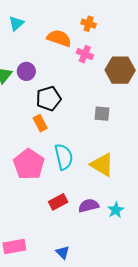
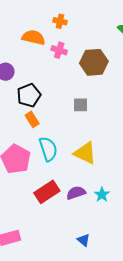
orange rectangle: (40, 123) -> (32, 119), moved
red rectangle: (58, 202) -> (47, 192), size x1.4
blue triangle: (63, 252) -> (84, 240), moved

